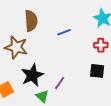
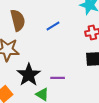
purple line: (60, 83) -> (58, 78), turned 64

